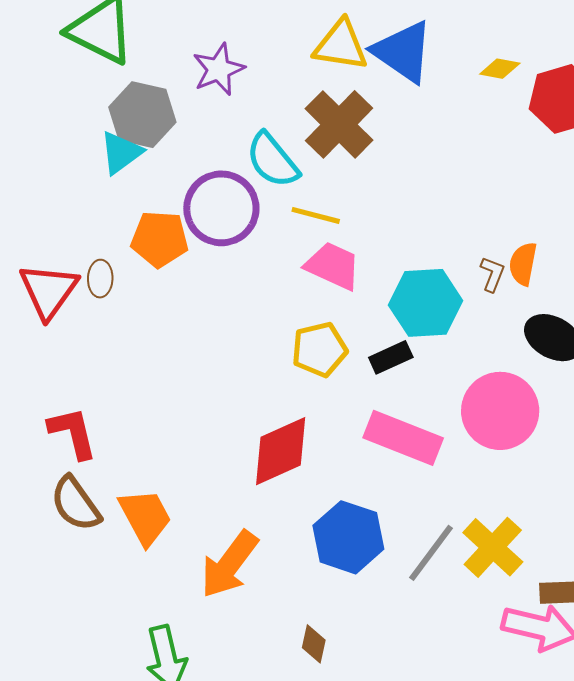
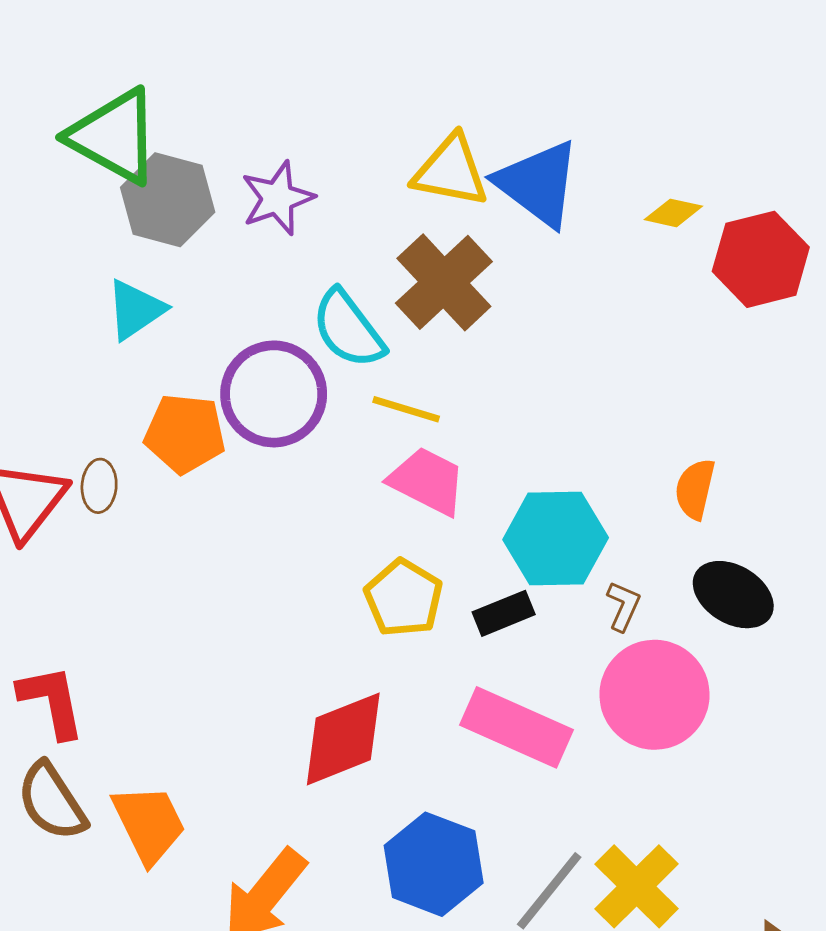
gray hexagon: (142, 115) -> (168, 200), moved
brown L-shape: (492, 274) -> (623, 606), moved
yellow pentagon: (319, 349) -> (404, 598), turned -30

